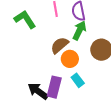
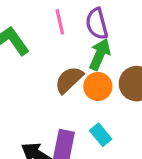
orange circle: (70, 59) -> (98, 86), moved

